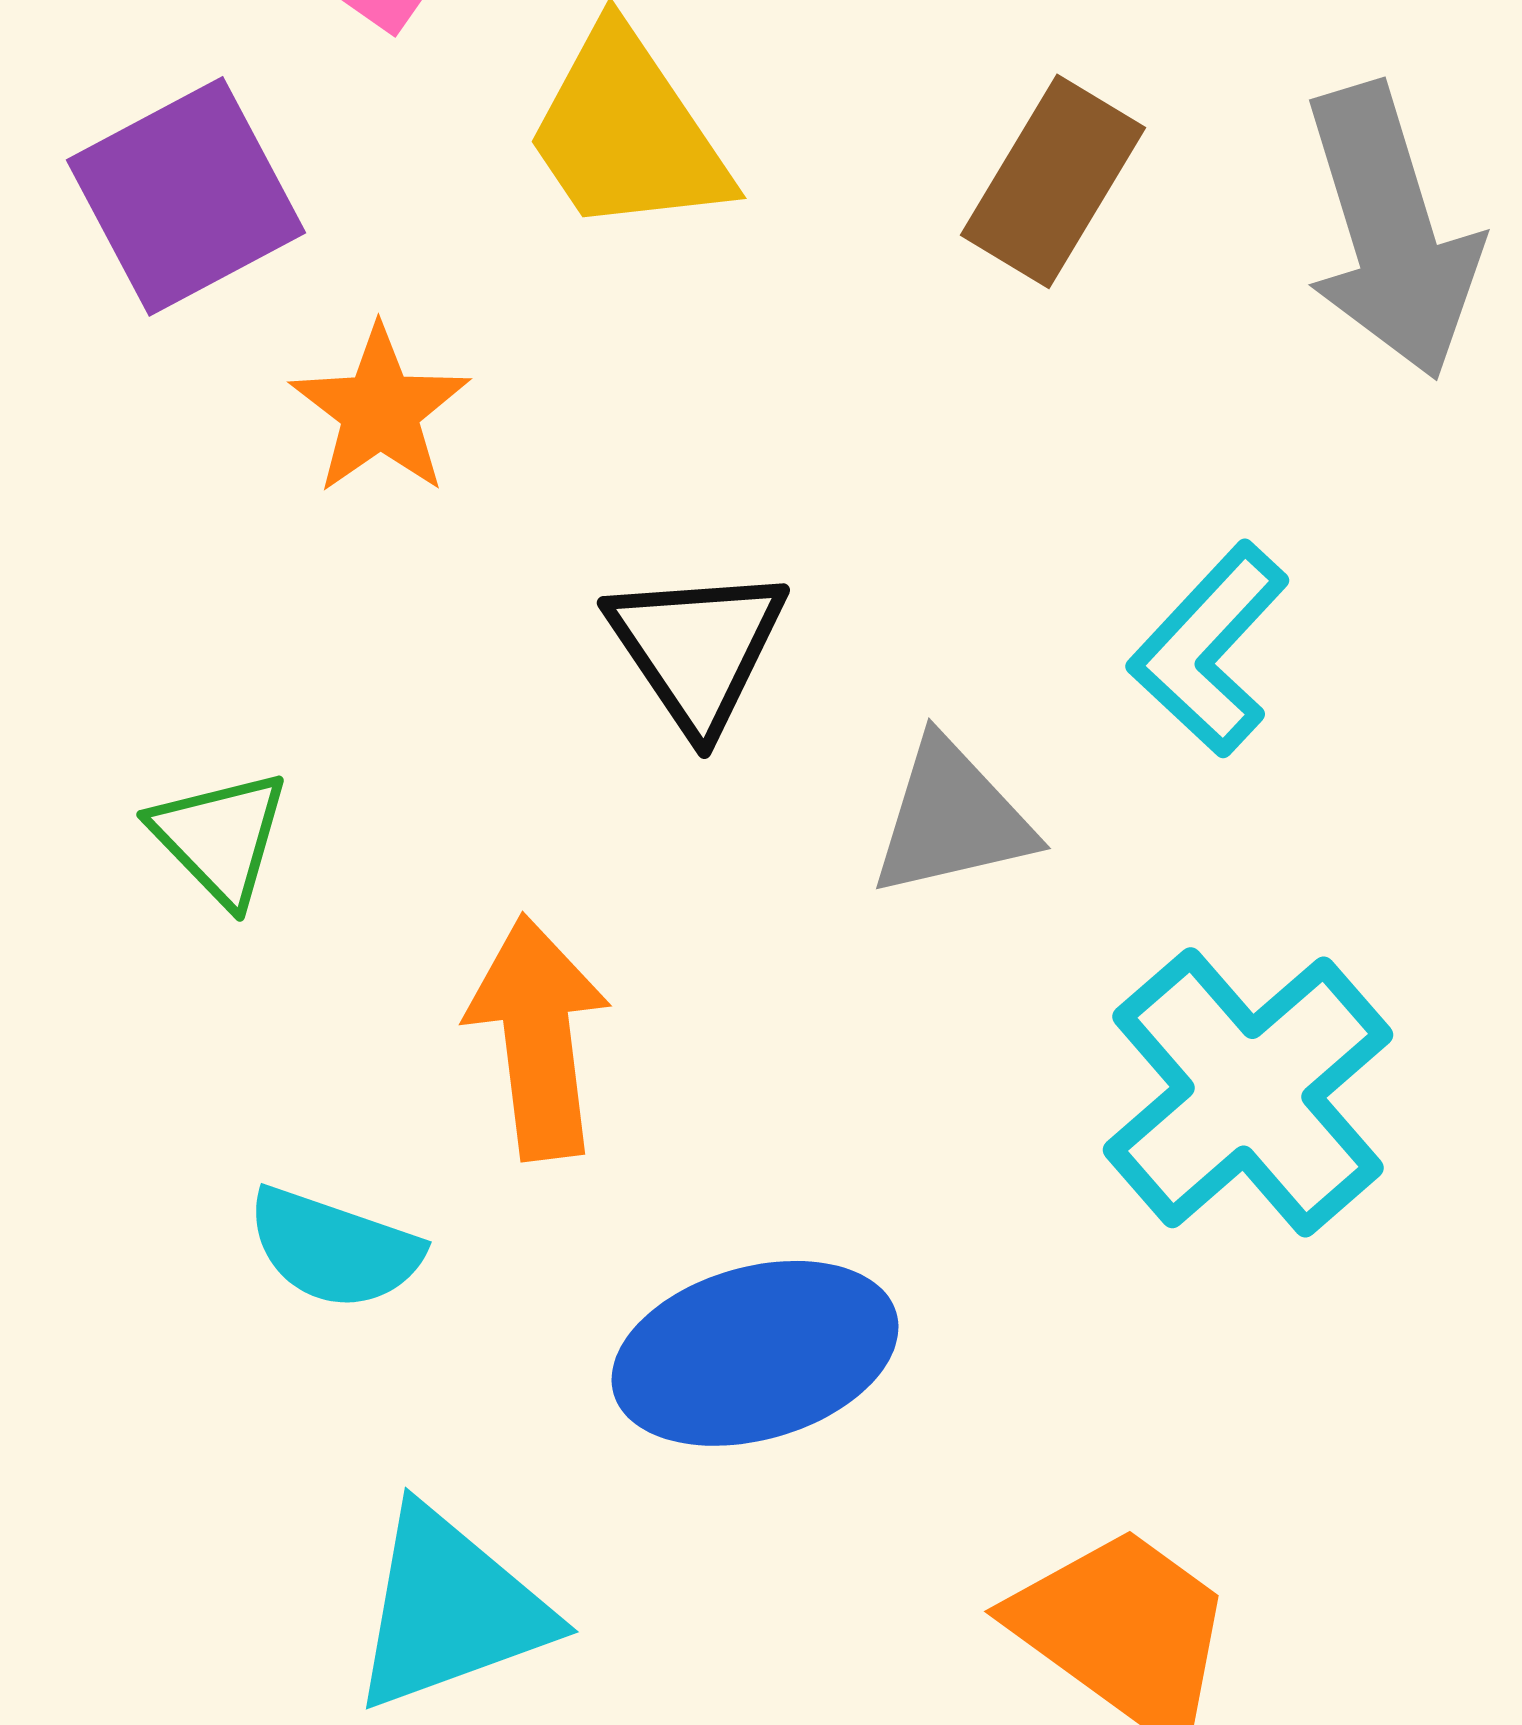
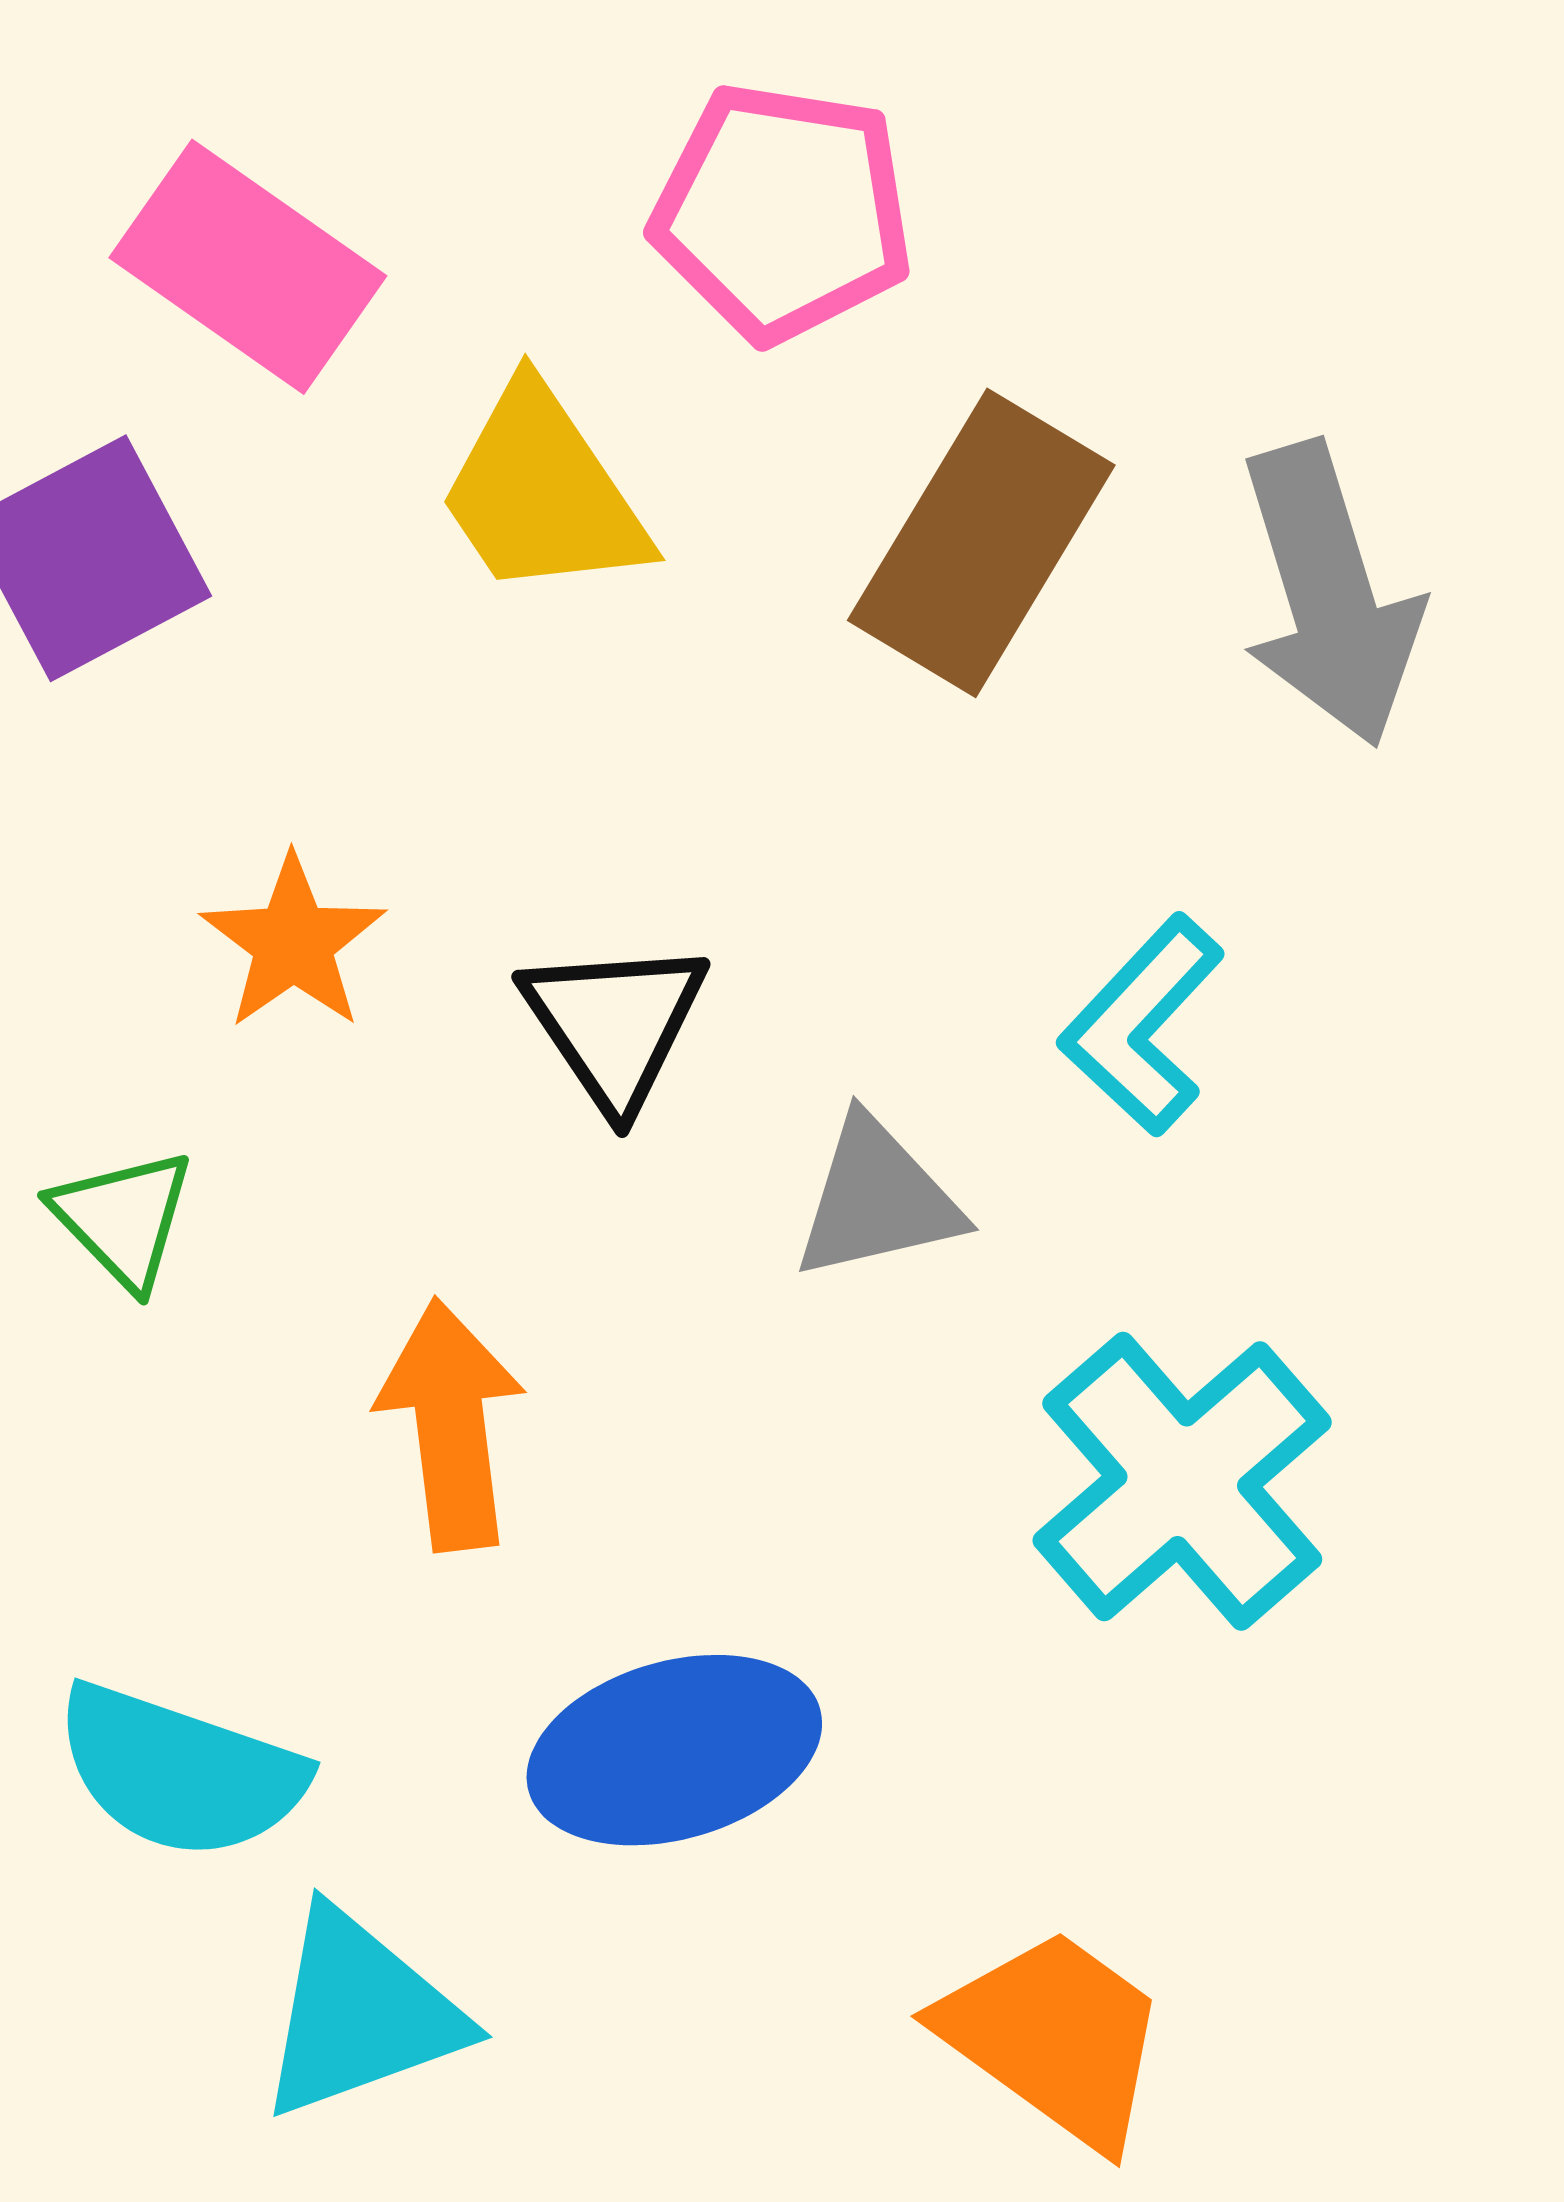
brown rectangle: (1053, 181) -> (981, 543), size x1.4
orange star: (380, 410) -> (293, 943), moved
cyan semicircle: (334, 1248) -> (180, 1772), moved, size x1.4

